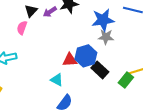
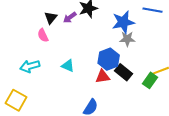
pink semicircle: (22, 28) -> (43, 35), turned -40
red triangle: (70, 60) -> (103, 77), moved
cyan triangle: (57, 80) -> (68, 66), moved

